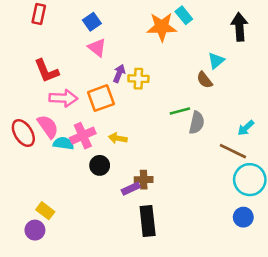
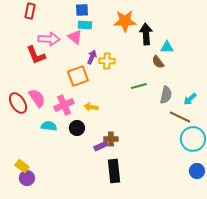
cyan rectangle: (184, 15) -> (85, 25), moved, turned -48
blue square: (92, 22) -> (82, 10), moved, turned 32
black arrow: (239, 27) -> (146, 34), moved
cyan triangle: (216, 61) -> (167, 47), turned 40
pink arrow: (63, 98) -> (49, 39), moved
gray semicircle: (197, 123) -> (166, 95), moved
cyan semicircle: (63, 143) -> (49, 126), moved
yellow rectangle: (45, 211) -> (22, 166), moved
blue circle: (243, 217) -> (197, 171), moved

